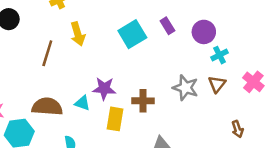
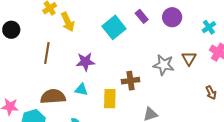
yellow arrow: (78, 34) -> (68, 22), moved
cyan cross: (220, 55) -> (209, 27), moved
purple star: (104, 89) -> (85, 62), moved

